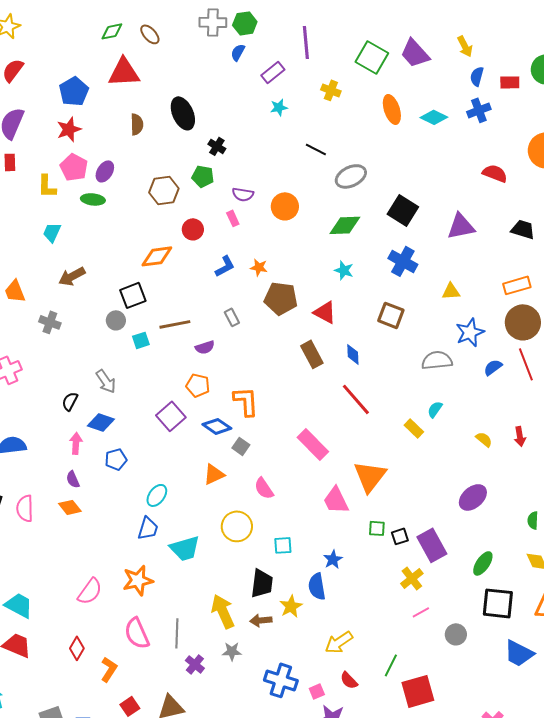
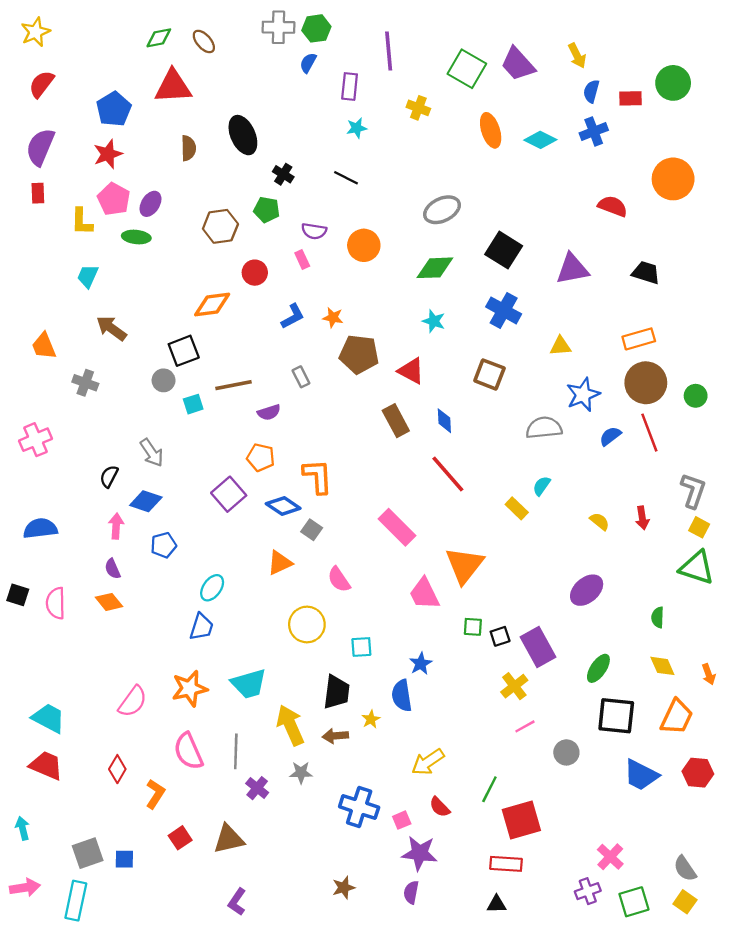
purple rectangle: (273, 72) -> (350, 87), turned -45
black line: (316, 149) -> (346, 178), moved
brown arrow: (72, 276) -> (111, 328), turned 64
cyan trapezoid: (185, 548) -> (249, 684), moved
yellow star: (291, 606) -> (371, 719), size x0.7

